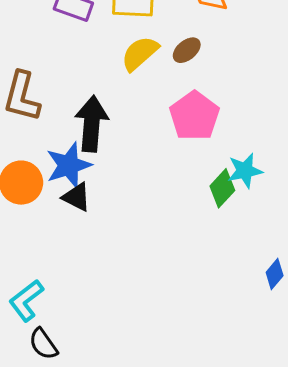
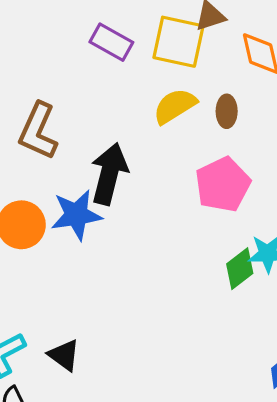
brown ellipse: (187, 50) -> (227, 111), turned -60
black triangle: (76, 197) -> (64, 355), moved

